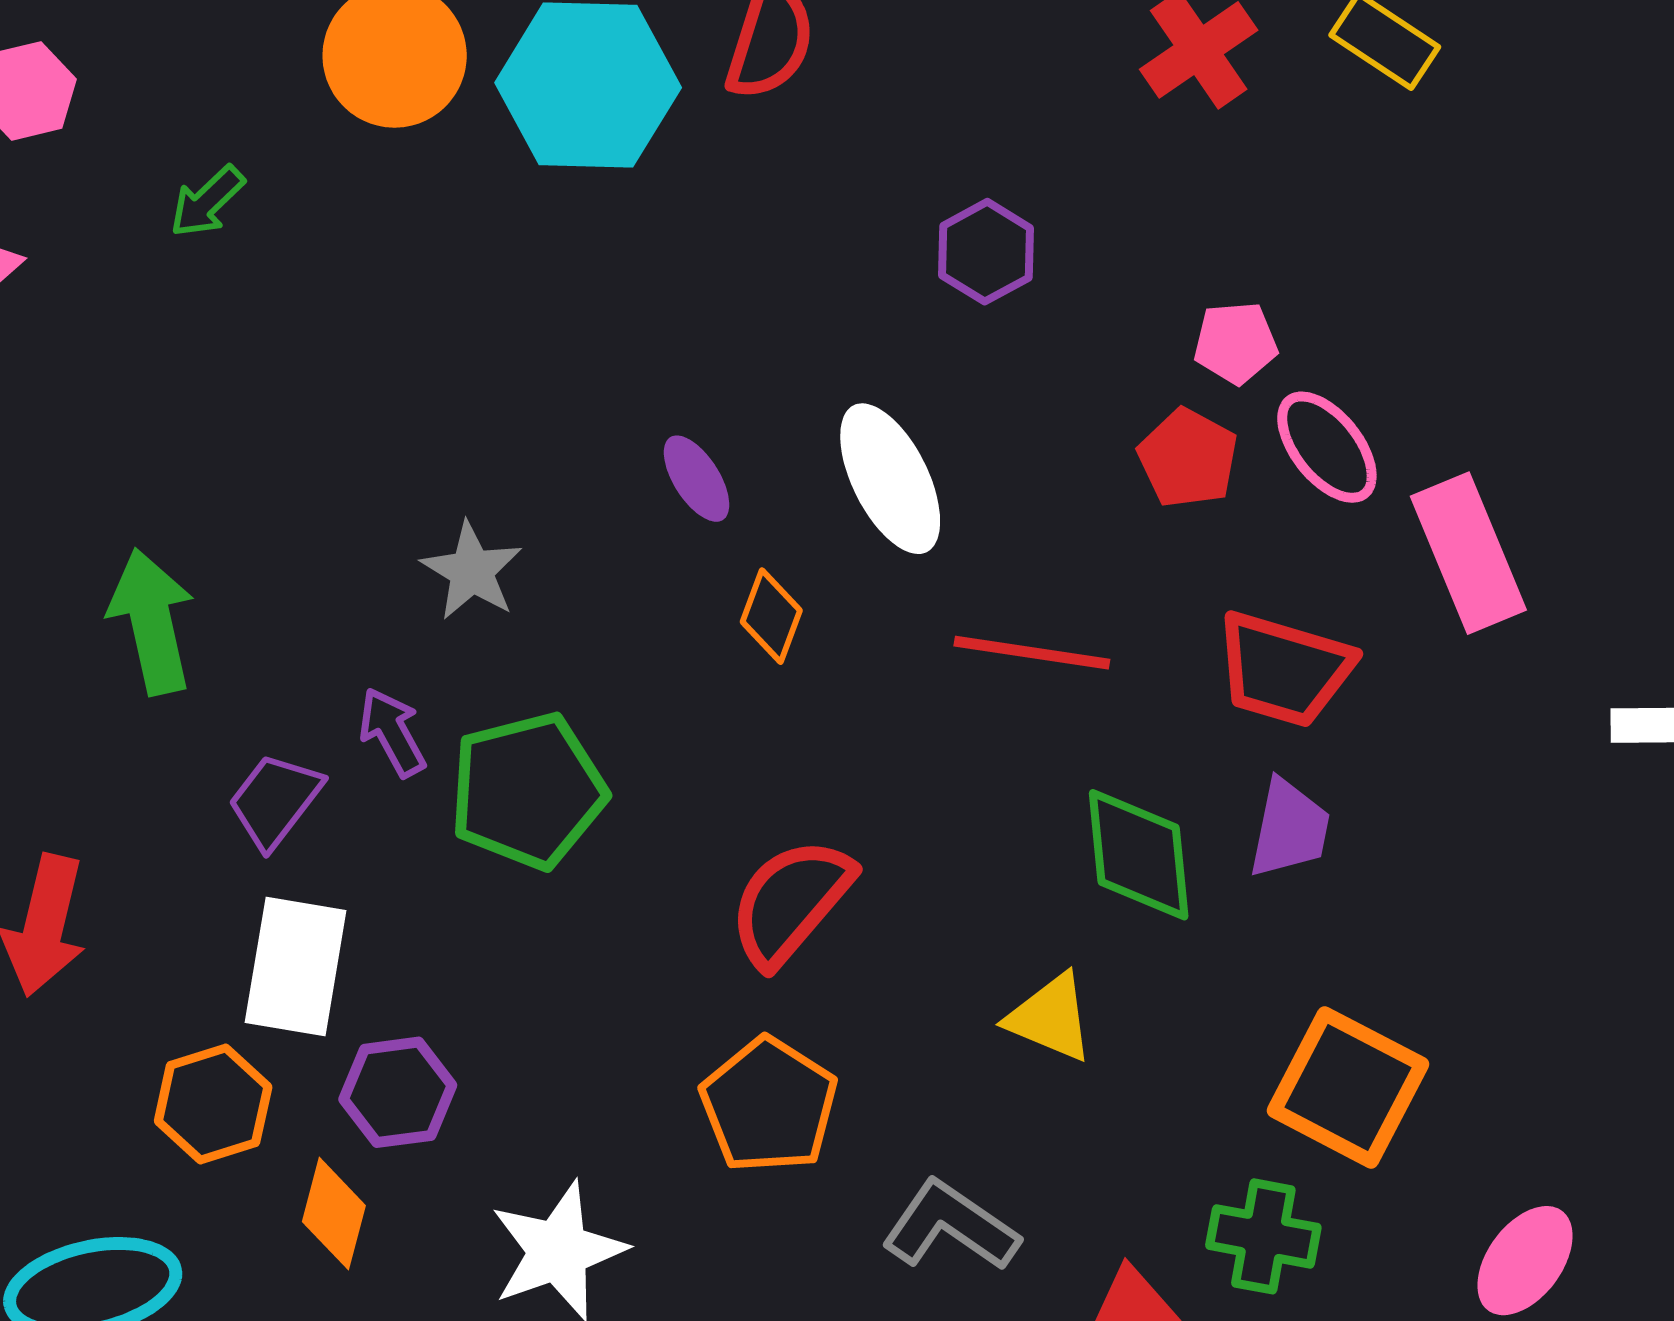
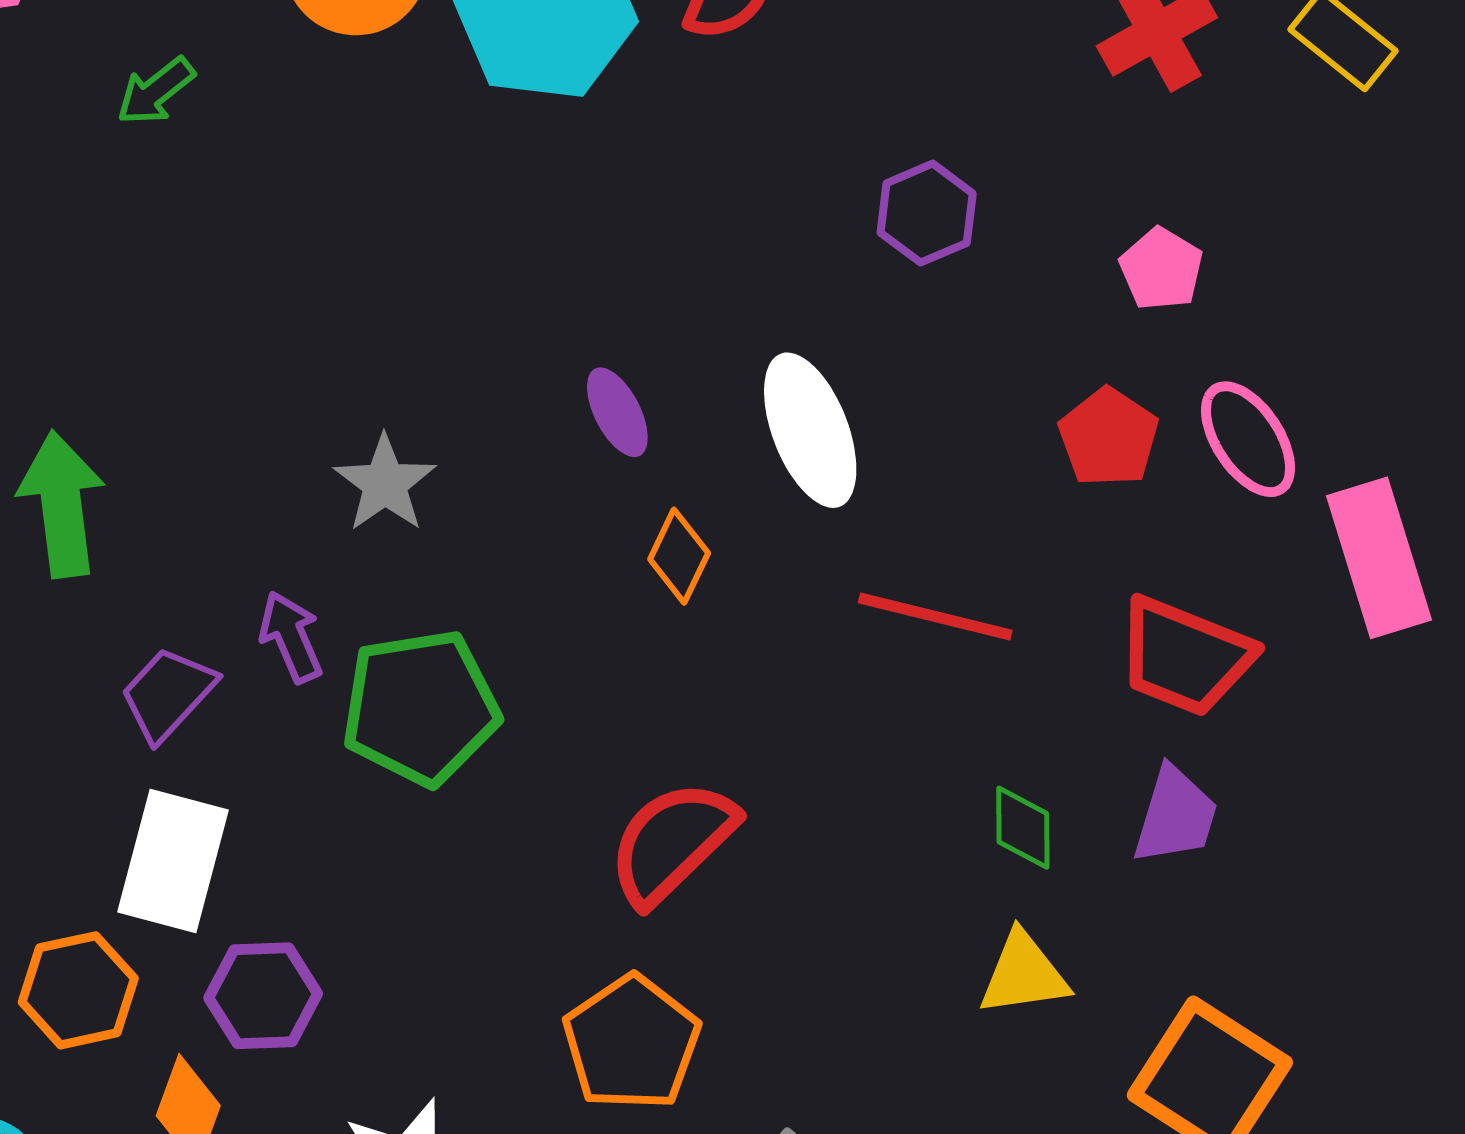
pink pentagon: (1235, 343) -> (1161, 269), moved, turned 30
green diamond: (1139, 855) -> (1023, 828), size x0.6
yellow triangle: (1050, 1018) -> (1024, 974), moved, turned -36

